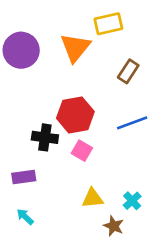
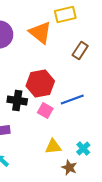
orange triangle: (75, 48) -> (40, 32), turned -30
blue line: (132, 123) -> (72, 100), moved

